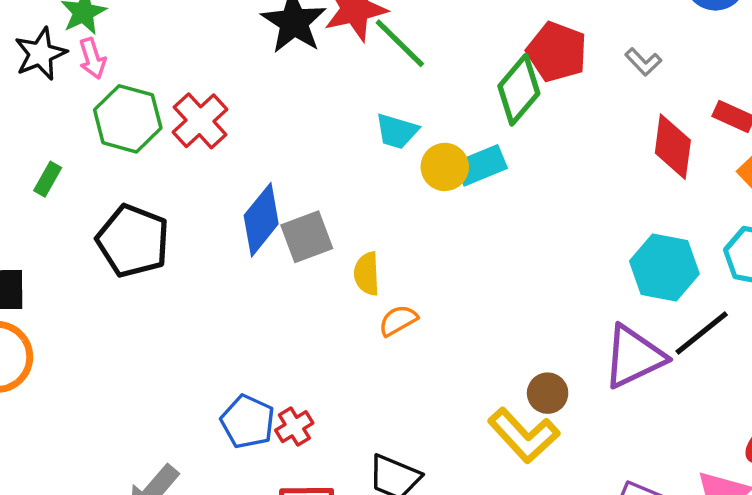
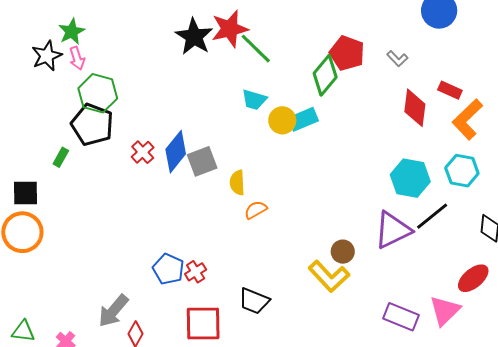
red cross: (200, 121) -> (143, 152), moved, size x0.7
green rectangle: (48, 179) -> (61, 157), moved
black pentagon: (133, 241) -> (92, 125), moved

